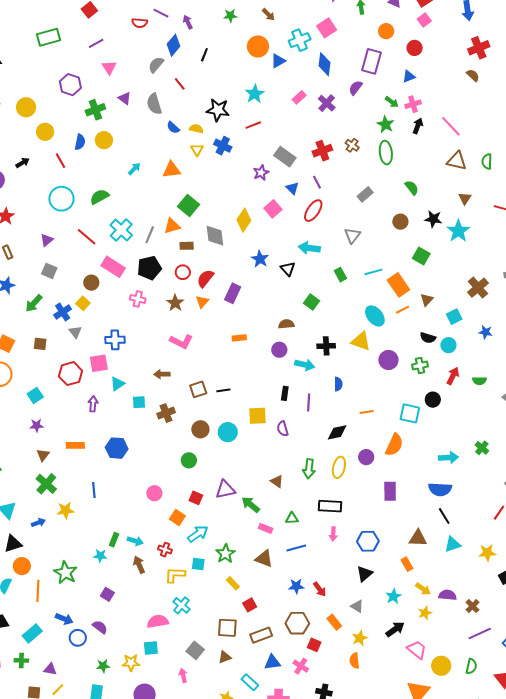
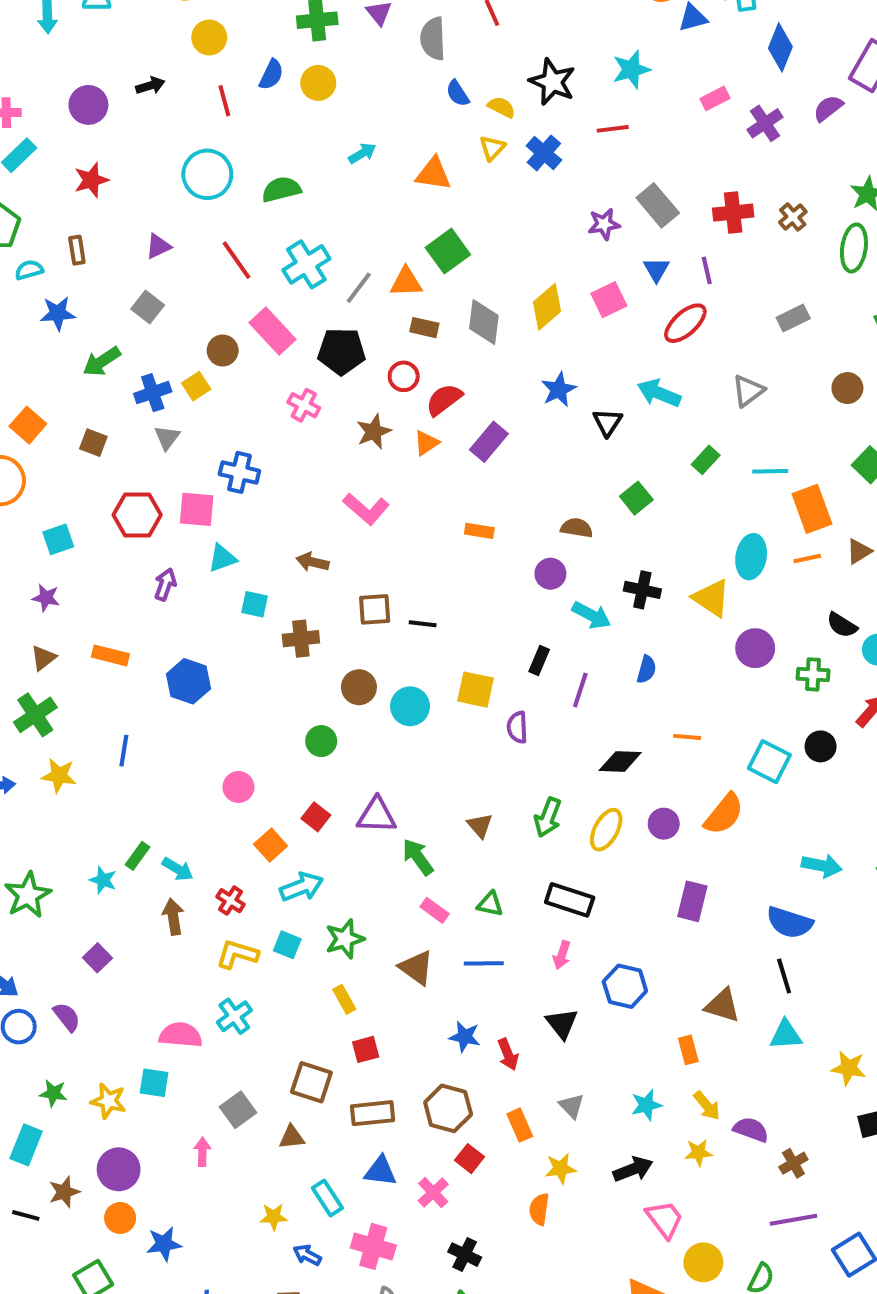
green rectangle: (340, 275) -> (706, 460), turned 56
cyan ellipse: (375, 316) -> (751, 557), turned 35
black triangle: (365, 574) -> (562, 1024), moved, turned -42

